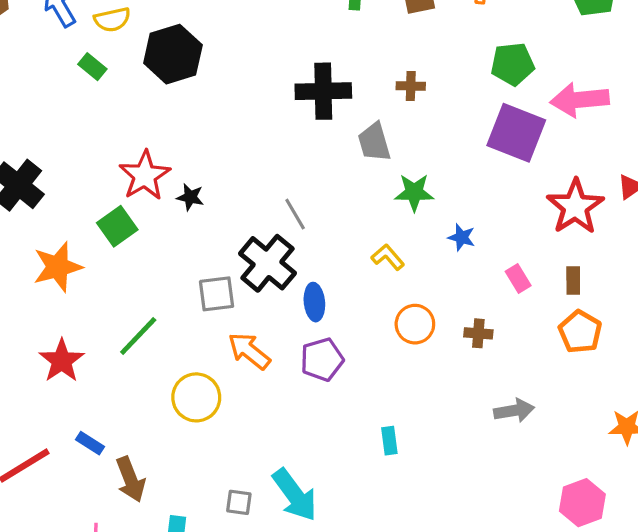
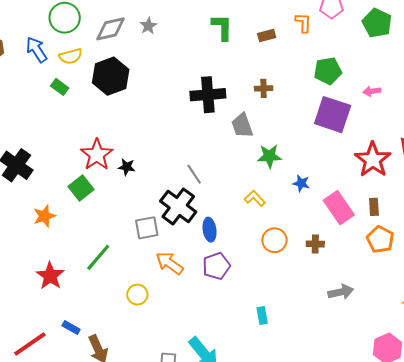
pink arrow: (580, 100) -> (372, 91), size x0.5
orange star: (58, 267) -> (44, 216), size x0.7
pink rectangle: (518, 279) -> (339, 208), size x1.8
yellow circle: (196, 397) -> (137, 295), size x0.7

